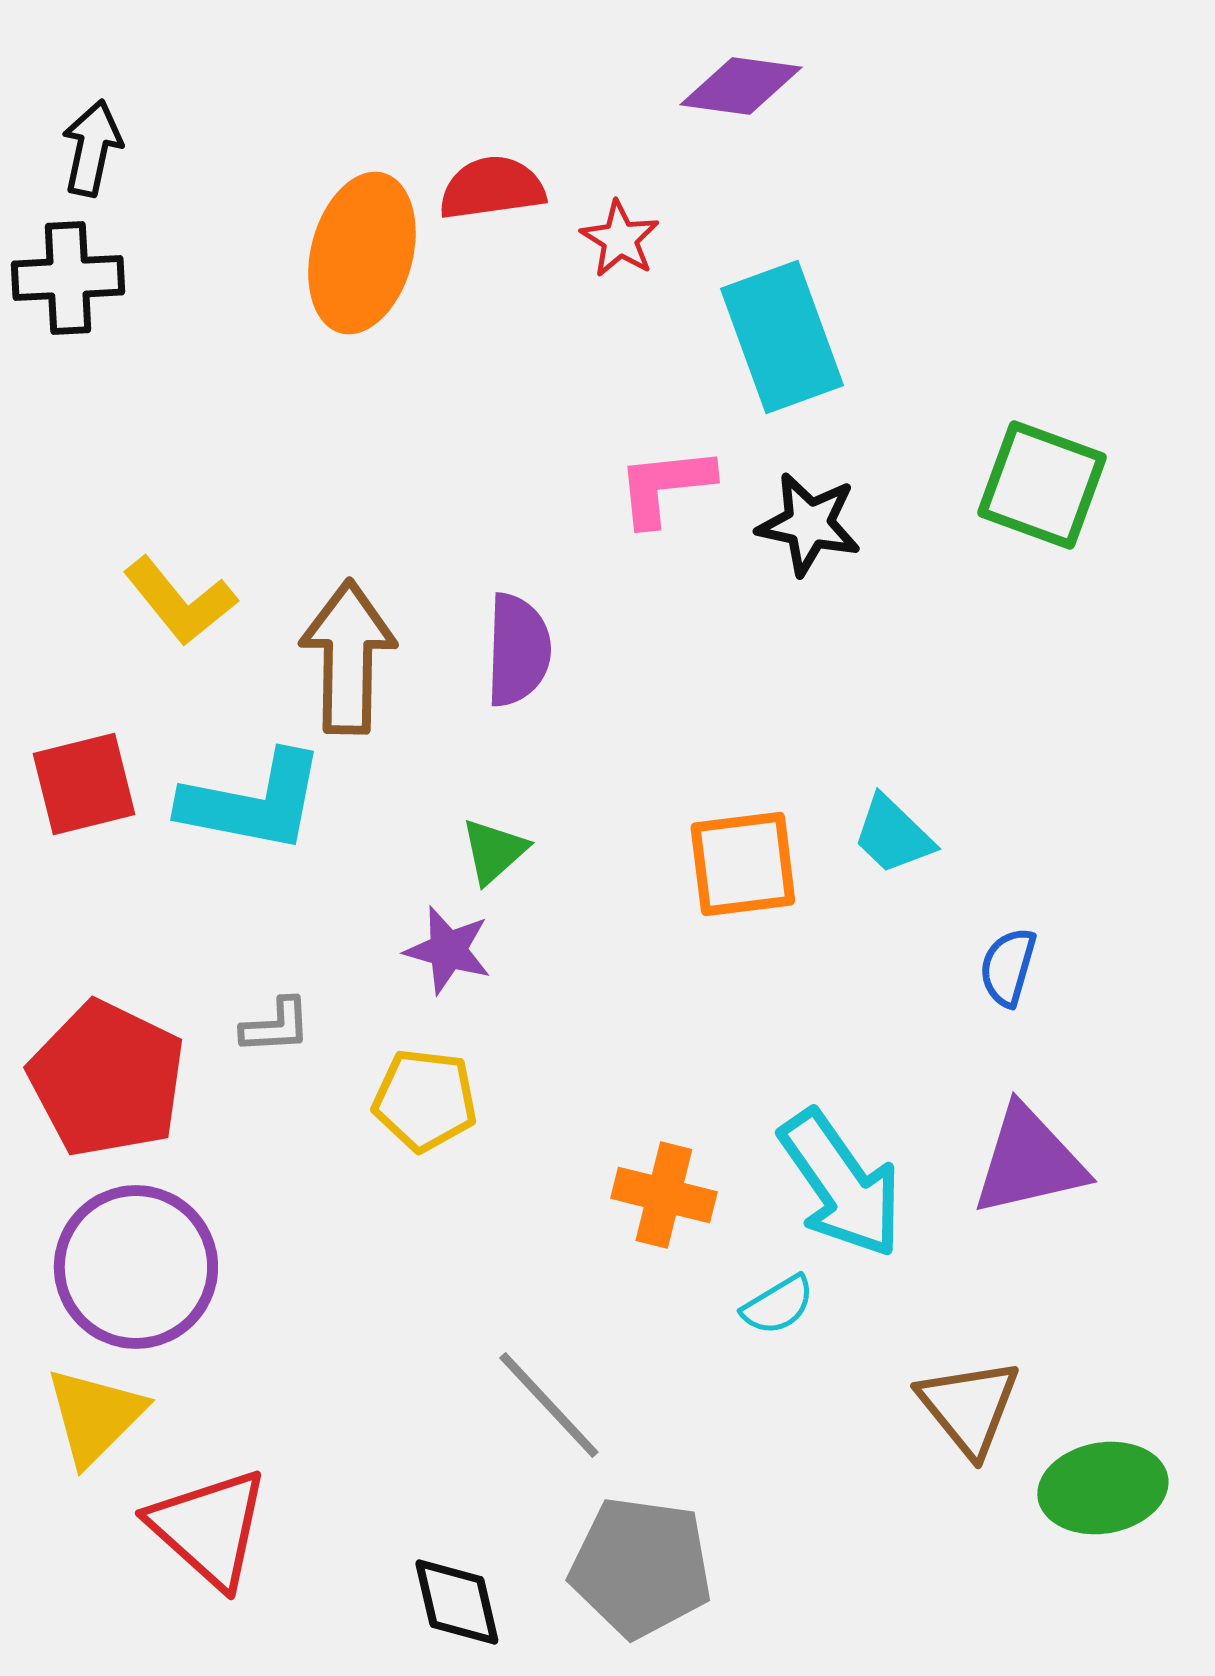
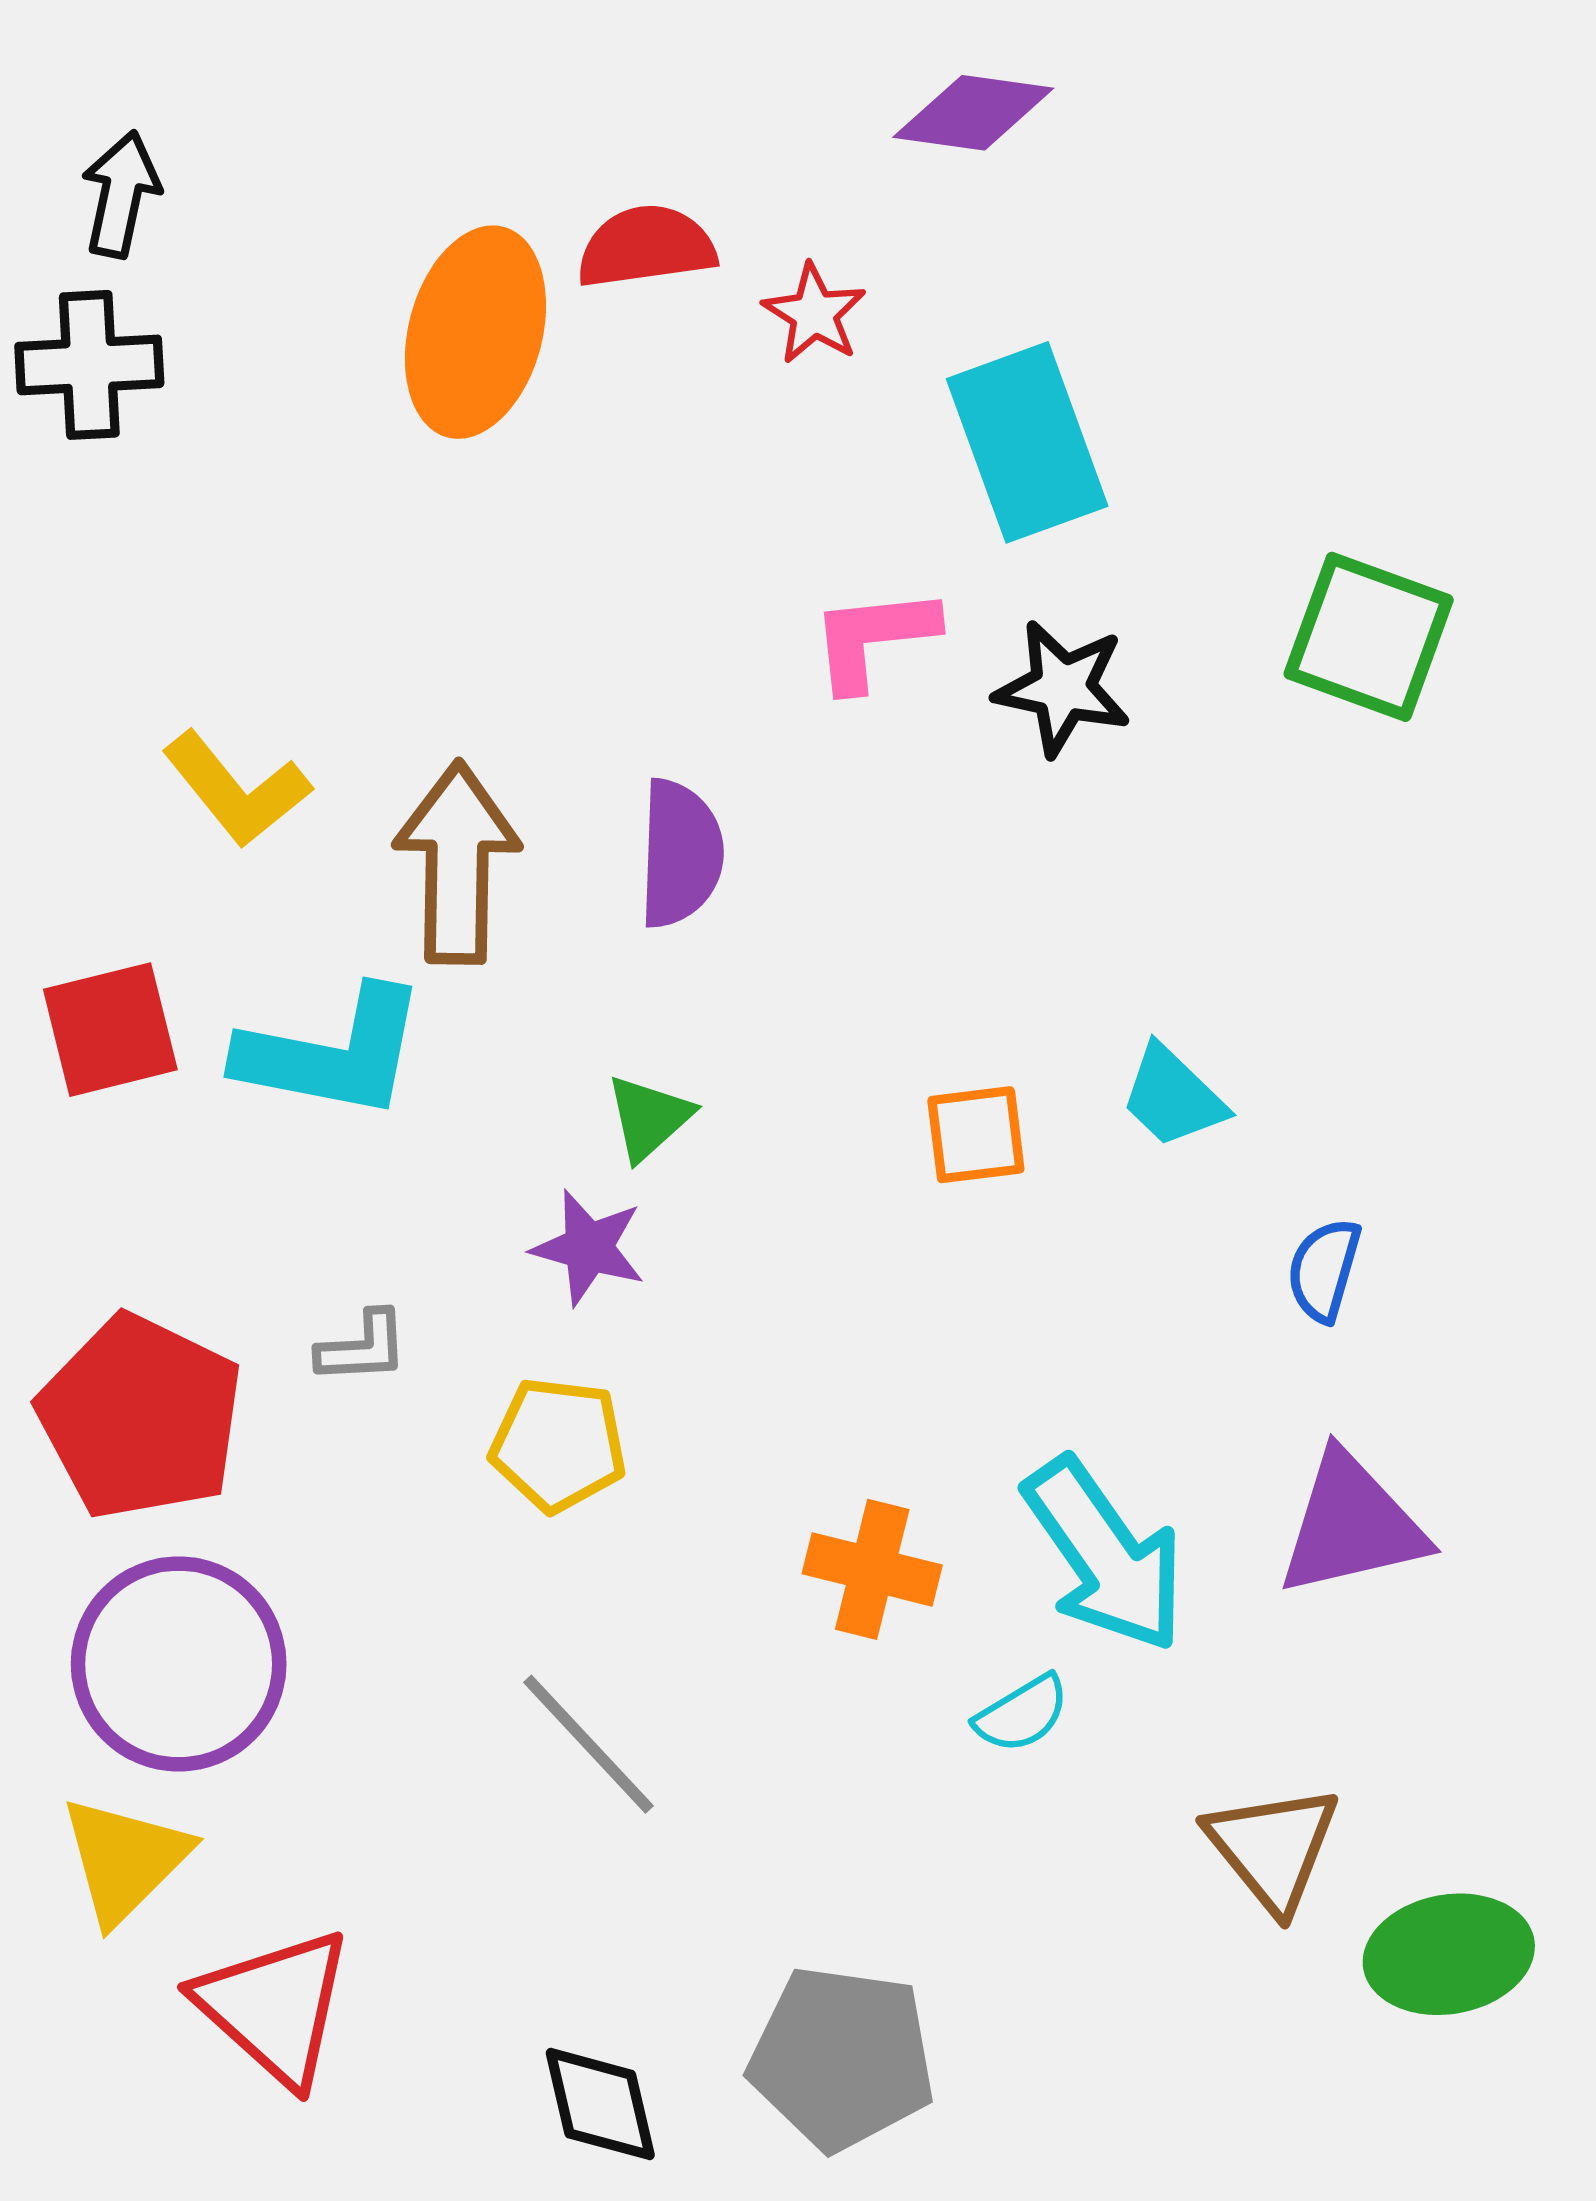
orange square: (743, 864) -> (976, 1135), size x0.7
gray line: (549, 1405) -> (588, 1744), moved

